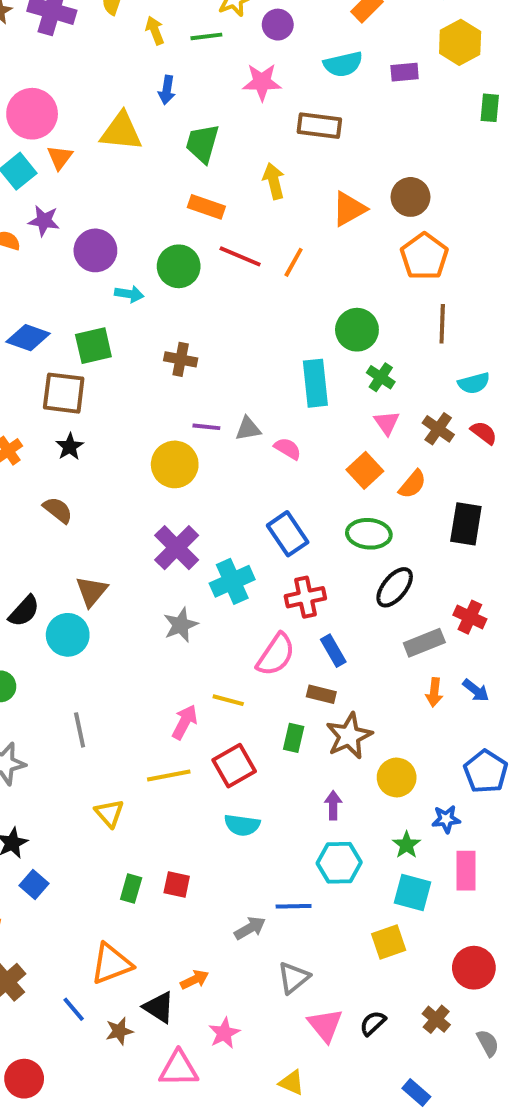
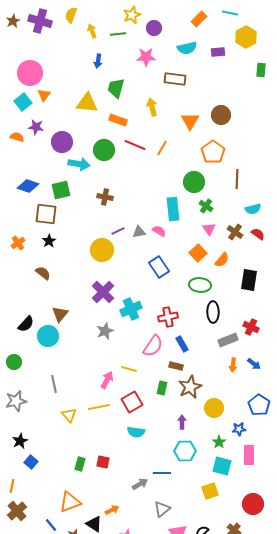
yellow triangle: (121, 132) -> (87, 103), moved
orange triangle: (349, 209) -> (190, 121), turned -30
orange pentagon: (424, 256) -> (213, 152), moved
cyan arrow: (129, 294) -> (79, 164), size x1.5
purple line: (206, 427) -> (118, 231), turned -32
pink semicircle: (288, 449) -> (159, 231), moved
blue rectangle: (288, 534) -> (159, 267), moved
black ellipse: (395, 587) -> (213, 312), turned -40
yellow triangle: (109, 813) -> (69, 415), moved

